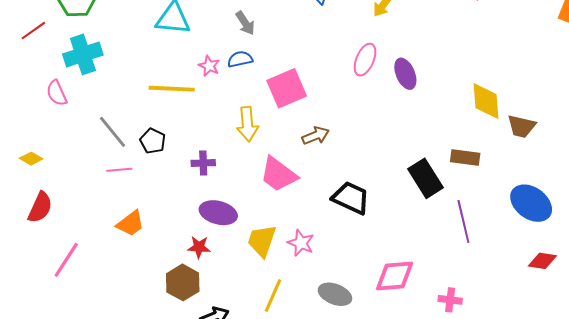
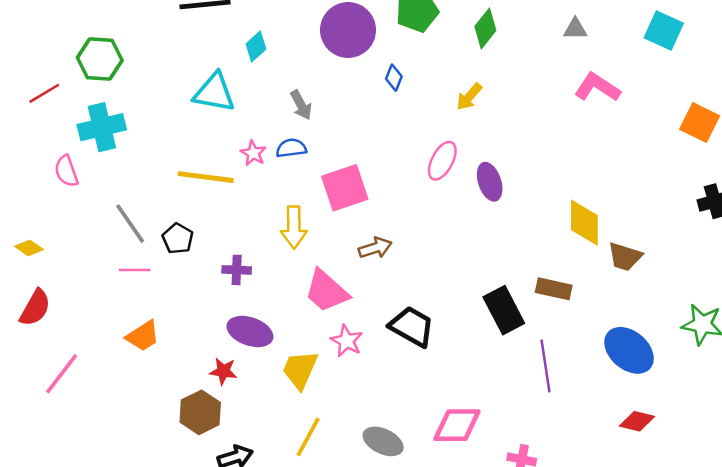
pink star: (301, 243) -> (347, 341), moved

